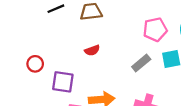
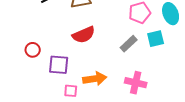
red semicircle: (92, 50) -> (84, 35), size x1.6

